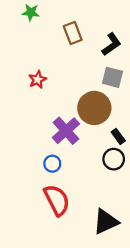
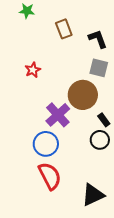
black L-shape: (111, 44) -> (98, 39), turned -75
blue circle: (52, 164) -> (46, 144), size x1.6

